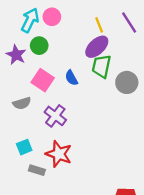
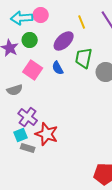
cyan arrow: (30, 20) -> (22, 18), turned -120
purple ellipse: (97, 47) -> (64, 41), moved
purple cross: (55, 116) -> (28, 117), moved
cyan square: (24, 147) -> (21, 135), moved

